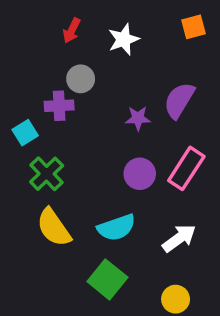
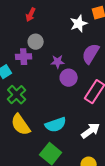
white star: (124, 39) -> (79, 24), moved
purple star: (138, 118) -> (58, 62), moved
purple circle: (140, 174) -> (69, 78), moved

